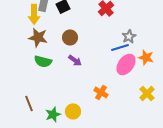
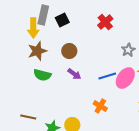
brown star: (38, 37) -> (37, 51), turned -30
blue line: (120, 47) -> (107, 76), moved
brown line: (29, 103) -> (28, 117), turned -56

